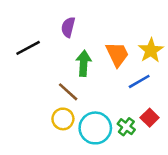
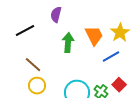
brown line: (68, 92) -> (33, 65), moved
yellow circle: (63, 119) -> (37, 86), moved

